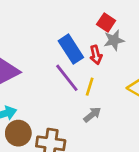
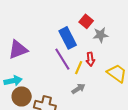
red square: (106, 23) -> (86, 21), moved
red arrow: (96, 55) -> (90, 59), moved

